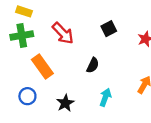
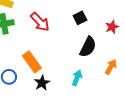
black semicircle: (93, 65) -> (88, 47), moved, size x1.5
orange rectangle: (42, 66) -> (32, 62), moved

